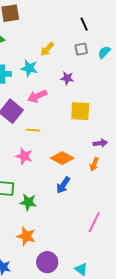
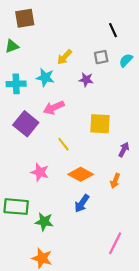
black line: (84, 24) -> (113, 30), moved
purple star: (67, 78) -> (86, 80), moved
yellow line: (33, 130) -> (63, 144), moved, turned 48
purple arrow: (100, 143) -> (124, 150), moved, turned -56

